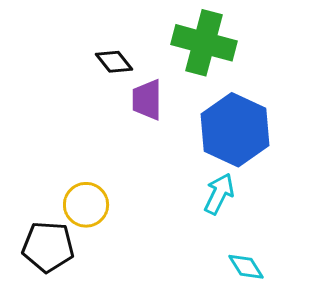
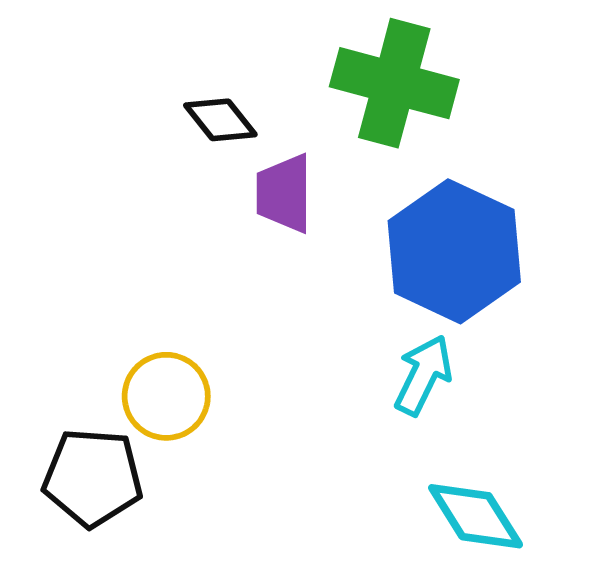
cyan diamond: (246, 267) -> (476, 516), size x1.4

